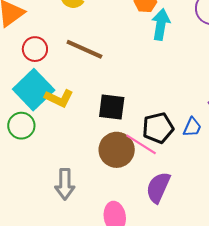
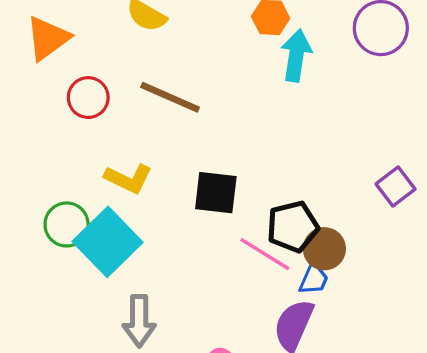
cyan square: (34, 90) -> (108, 242), moved
blue trapezoid: (192, 127) -> (314, 279), moved
brown circle: (117, 150) -> (324, 249), moved, size x0.7

